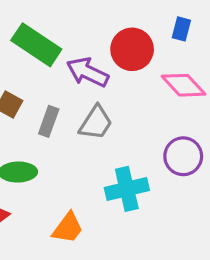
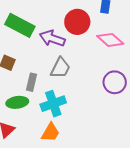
gray rectangle: (49, 121) -> (32, 82), moved
cyan cross: (127, 189) -> (53, 104), moved

